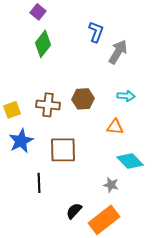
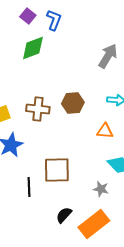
blue L-shape: (96, 32) -> (54, 20), moved
green diamond: (43, 44) -> (33, 48), turned 32
brown square: (63, 150) -> (57, 170), moved

